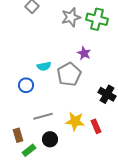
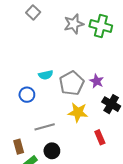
purple star: (84, 53) -> (97, 81), moved
yellow star: (75, 121) -> (78, 112), moved

